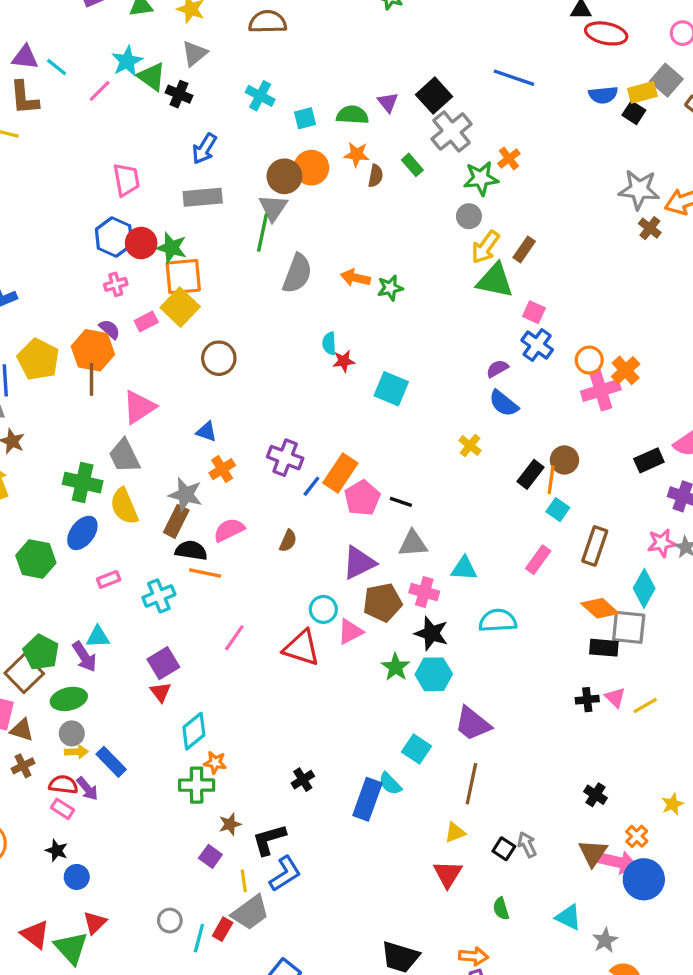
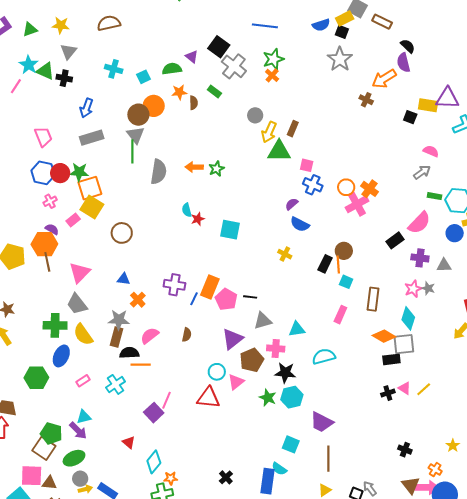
green star: (481, 178) -> (273, 59), moved
gray star: (639, 190) -> (340, 59), moved, turned -30
purple square: (163, 663) -> (154, 413), moved

